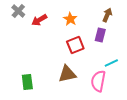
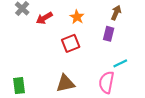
red square: (75, 45) -> (71, 43), moved
brown triangle: (67, 74) -> (65, 83), moved
green rectangle: (27, 82) -> (19, 86), moved

